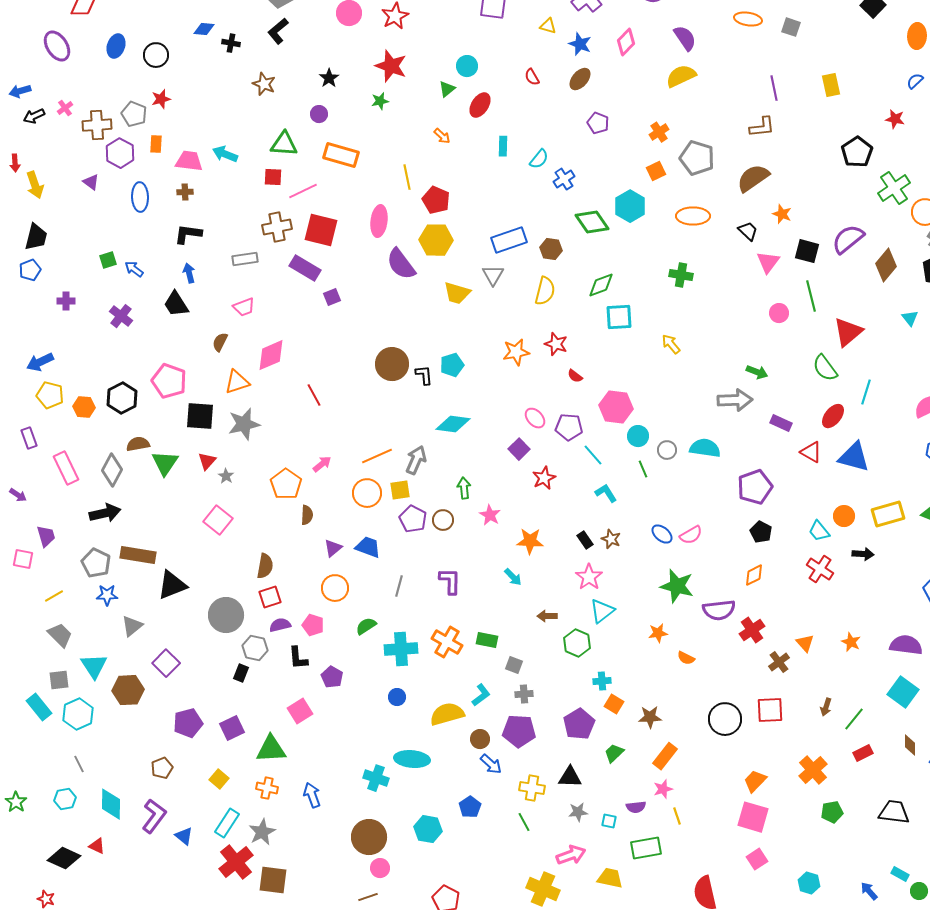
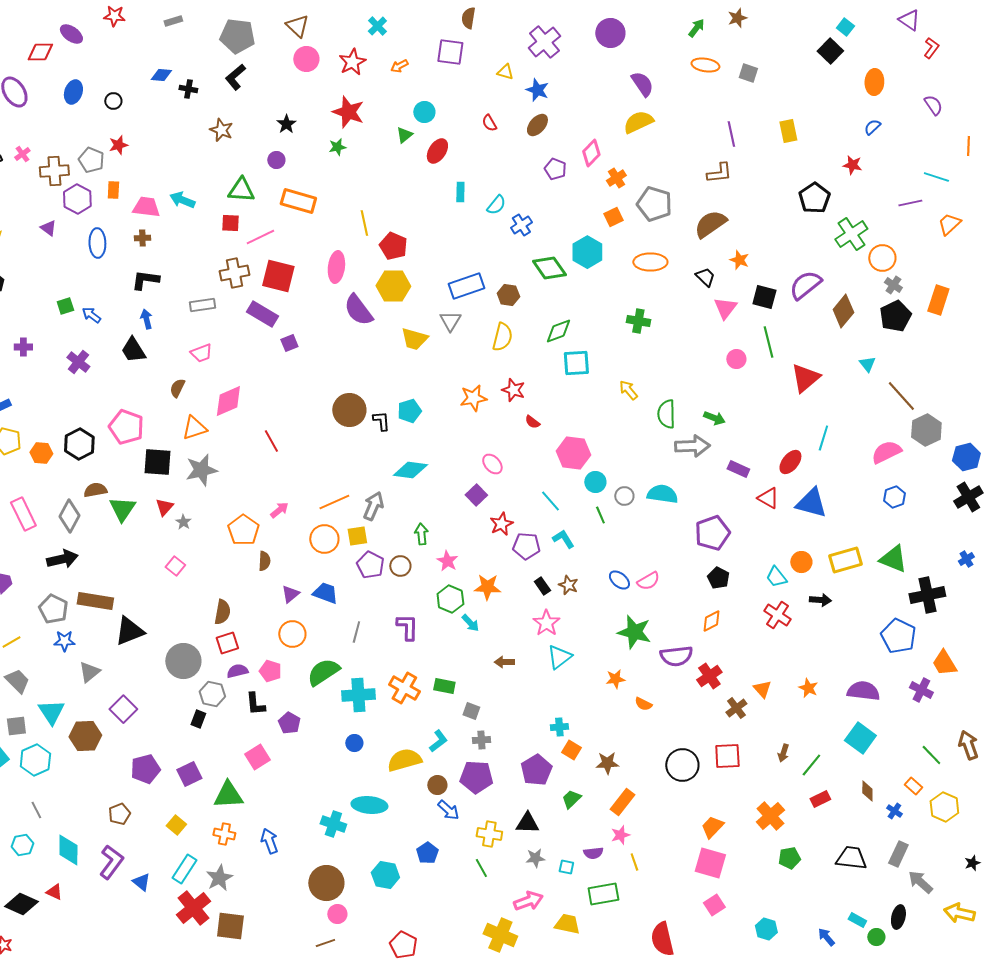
pink diamond: (626, 42) -> (591, 153), moved
black circle: (156, 55) -> (113, 101), size x0.7
orange arrow: (442, 136) -> (399, 66), moved, turned 108
green semicircle: (825, 368) -> (666, 414), moved, turned 36
purple pentagon: (569, 427) -> (526, 546), moved
pink square: (218, 520) -> (175, 566), size x0.7
green semicircle: (366, 626) -> (323, 672), size x1.6
green hexagon: (577, 643) -> (450, 599), moved

